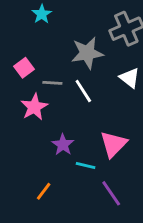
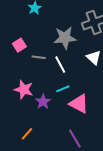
pink star: (34, 107) -> (24, 89), moved, turned -30
pink triangle: (113, 144) -> (79, 104), turned -50
cyan line: (86, 166) -> (63, 89), moved, turned -40

